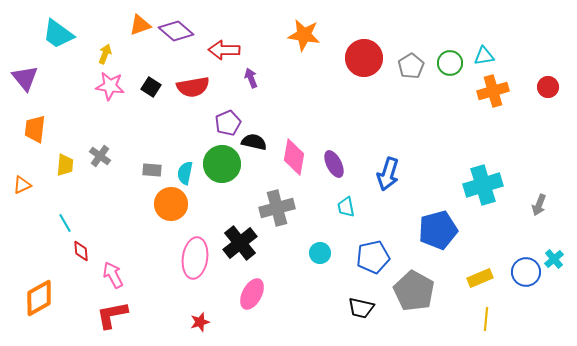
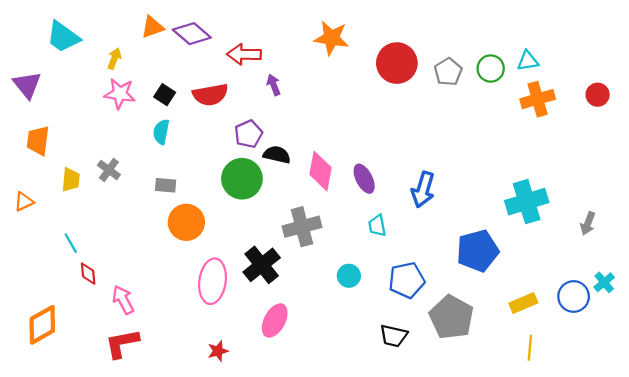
cyan semicircle: (185, 173) -> (161, 132), moved

